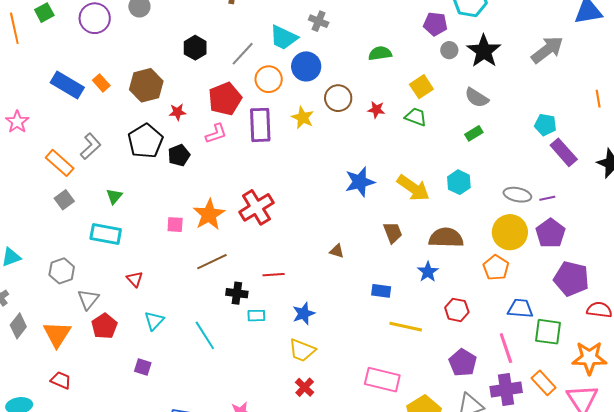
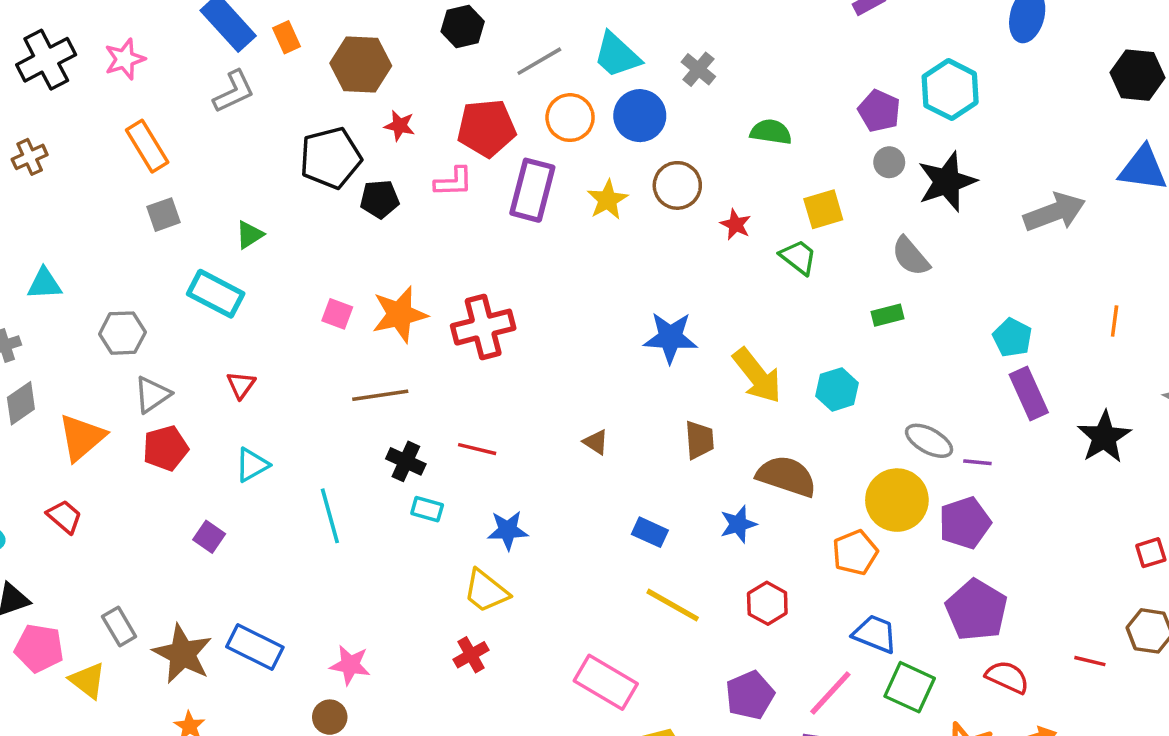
gray cross: (319, 21) -> (698, 69), moved
gray L-shape: (91, 146) -> (234, 92), moved
orange rectangle: (60, 163) -> (147, 146), moved
pink line: (506, 348) -> (830, 693), turned 44

